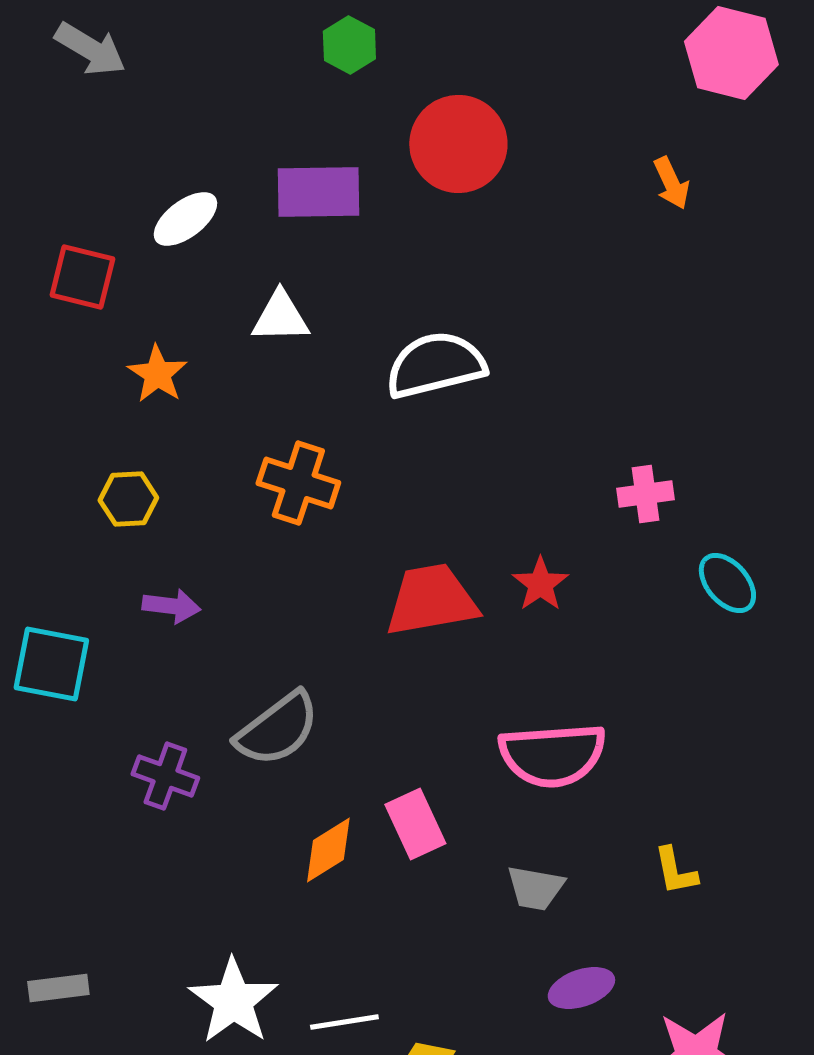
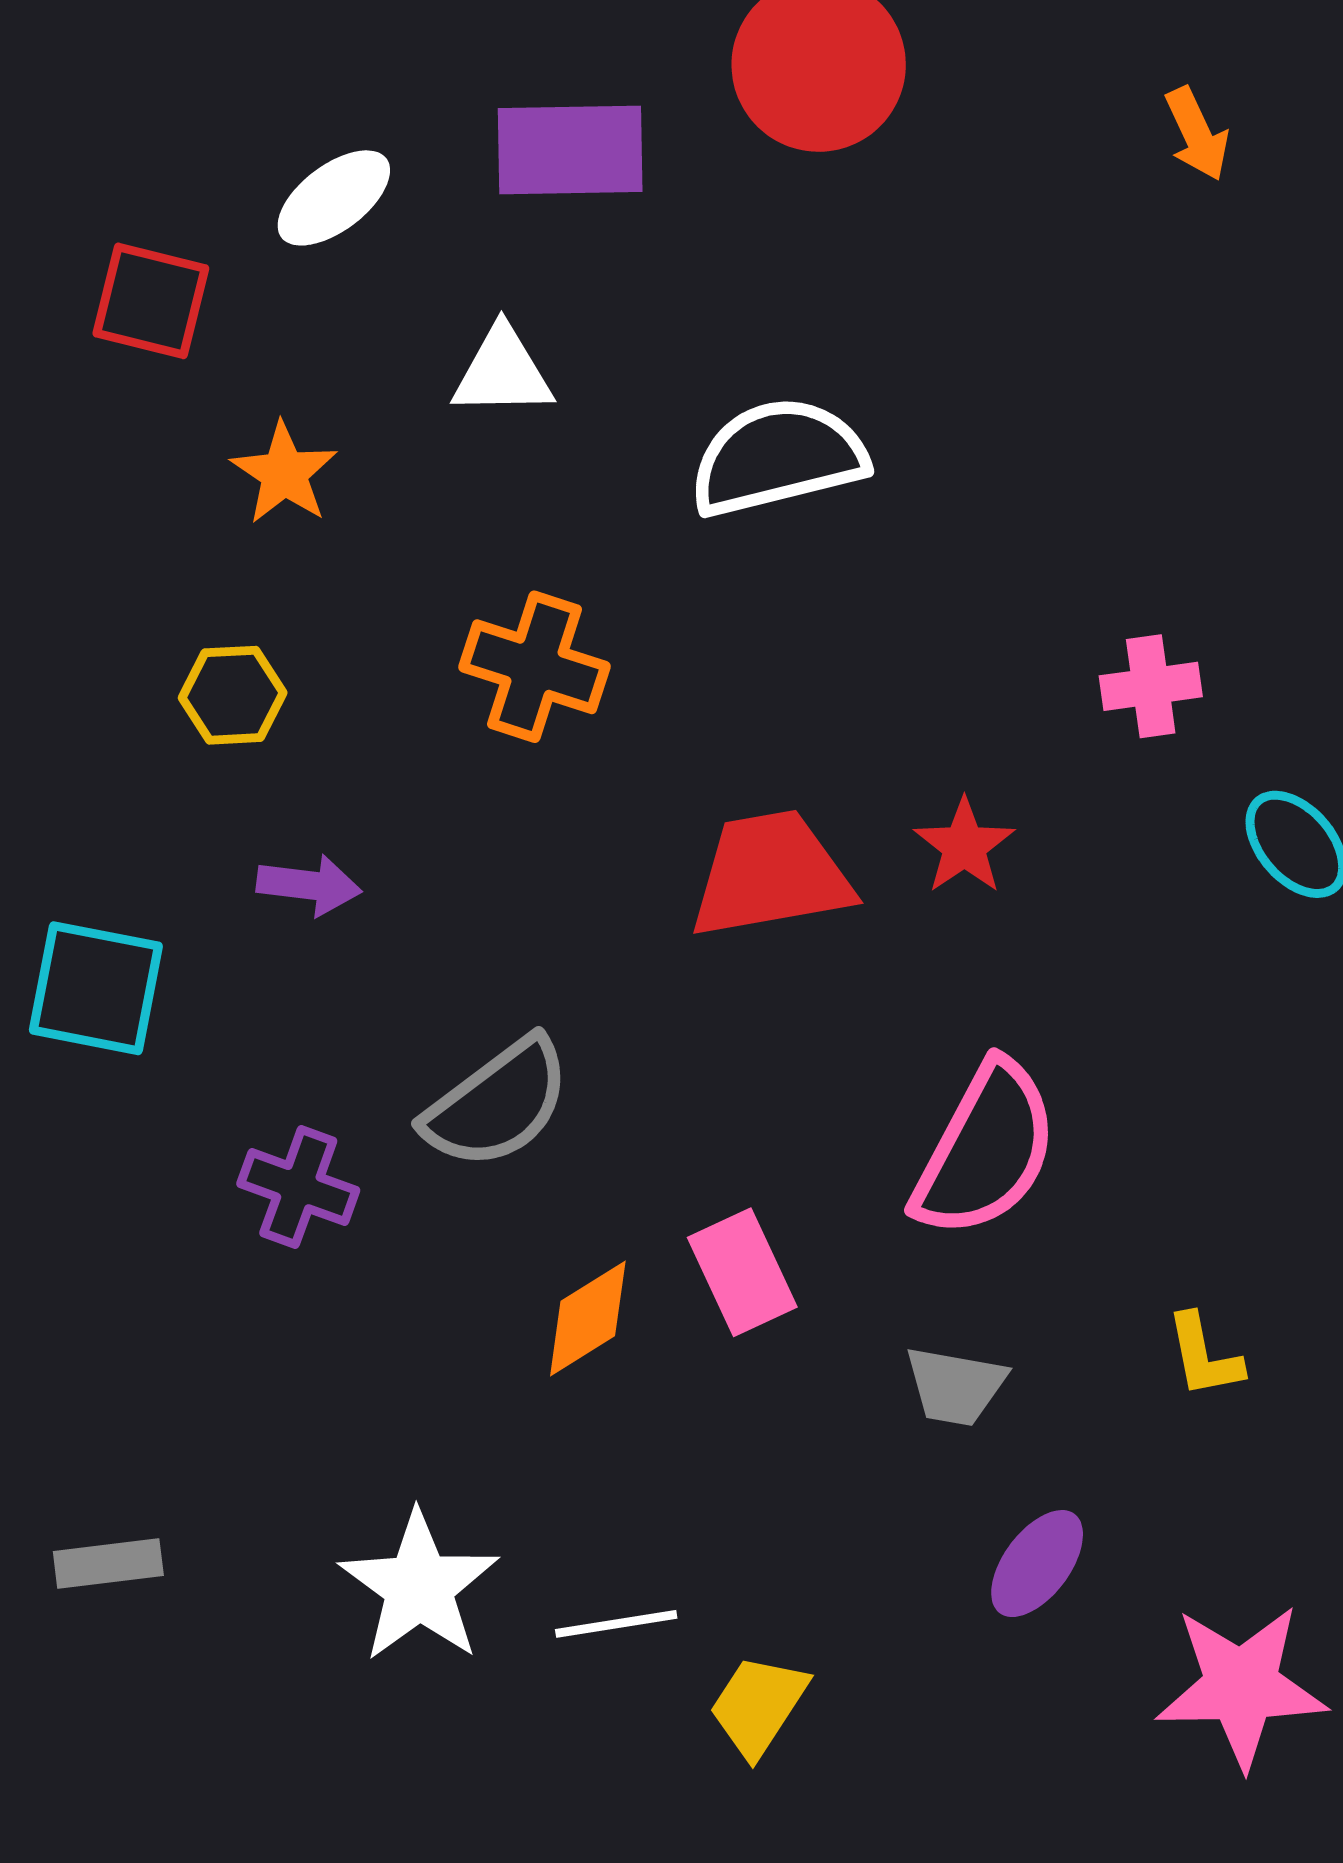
pink semicircle: (552, 755) -> (986, 1150), turned -58
purple ellipse: (581, 988) -> (1037, 1564), turned -34

